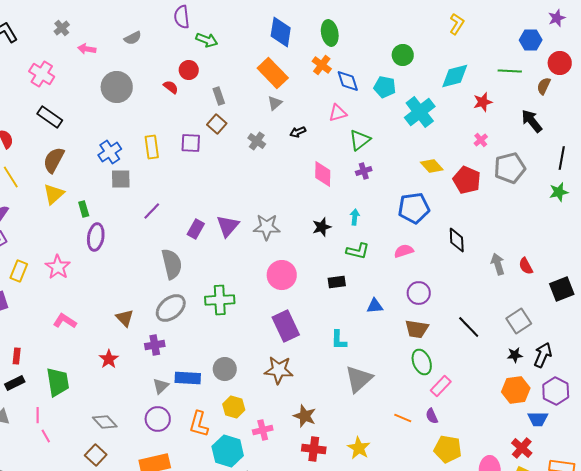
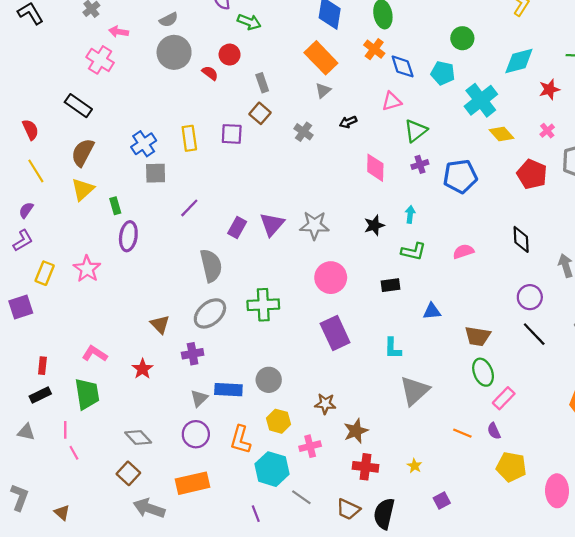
pink cross: (42, 74) -> (100, 60), moved
gray circle: (117, 87) -> (174, 52), moved
yellow diamond: (432, 166) -> (502, 134), moved
blue pentagon: (414, 208) -> (460, 176), moved
purple circle: (419, 293) -> (530, 297), moved
pink L-shape: (65, 321) -> (95, 354), moved
brown star: (279, 370) -> (325, 404), moved, size x0.7
brown star: (305, 416) -> (356, 431), turned 30
yellow star: (359, 448) -> (414, 466), size x0.6

